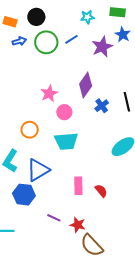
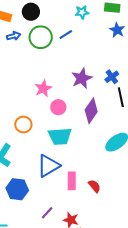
purple star: (102, 47) -> (82, 78), moved
purple diamond: (86, 85) -> (91, 111), moved
blue cross: (102, 106) -> (112, 77), moved
blue triangle: (38, 170) -> (48, 166), moved
purple line: (54, 218) -> (47, 213), turned -72

